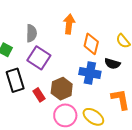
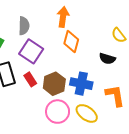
orange diamond: (91, 44) -> (71, 41), moved
blue cross: (90, 73) -> (81, 84), moved
red rectangle: (39, 95) -> (30, 79), moved

